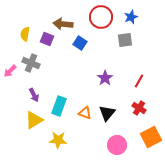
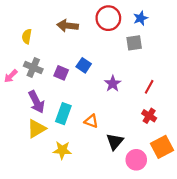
purple square: (47, 39) -> (61, 73), moved
blue square: (80, 43) -> (84, 65), moved
purple arrow: (34, 95) -> (36, 102), size x1.5
black triangle: (107, 113) -> (115, 142), moved
pink circle: (117, 145) -> (136, 160), moved

